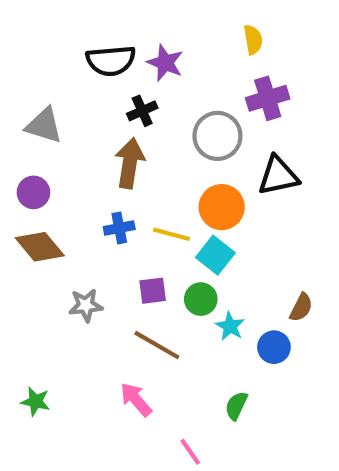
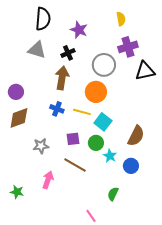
black semicircle: (111, 61) -> (43, 19), moved, turned -80
gray triangle: (44, 125) -> (37, 50), moved
black triangle: (278, 176) -> (145, 71), moved
orange circle: (222, 207) -> (96, 92), moved
blue cross: (119, 228) -> (57, 109), turned 32
brown diamond: (40, 247) -> (19, 118), turned -70
brown semicircle: (301, 307) -> (136, 136), moved, size x1.5
pink arrow: (136, 399) -> (48, 180), moved, turned 60

